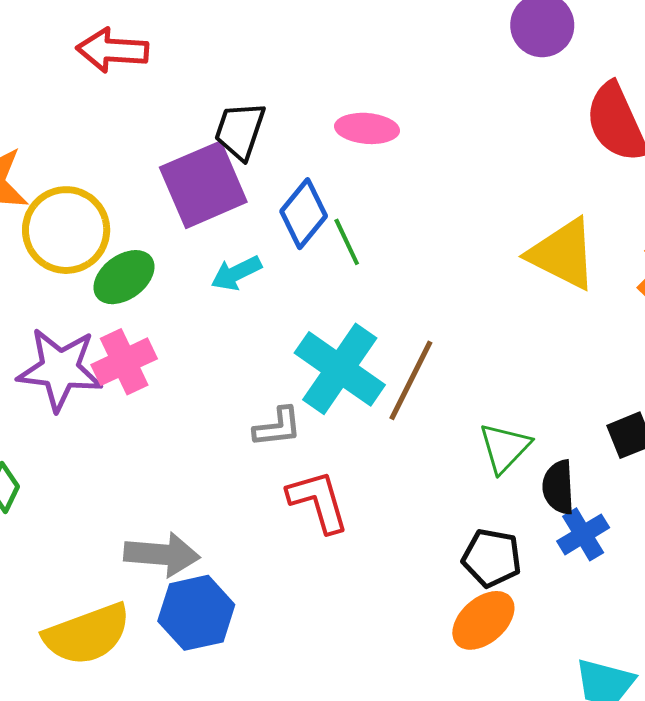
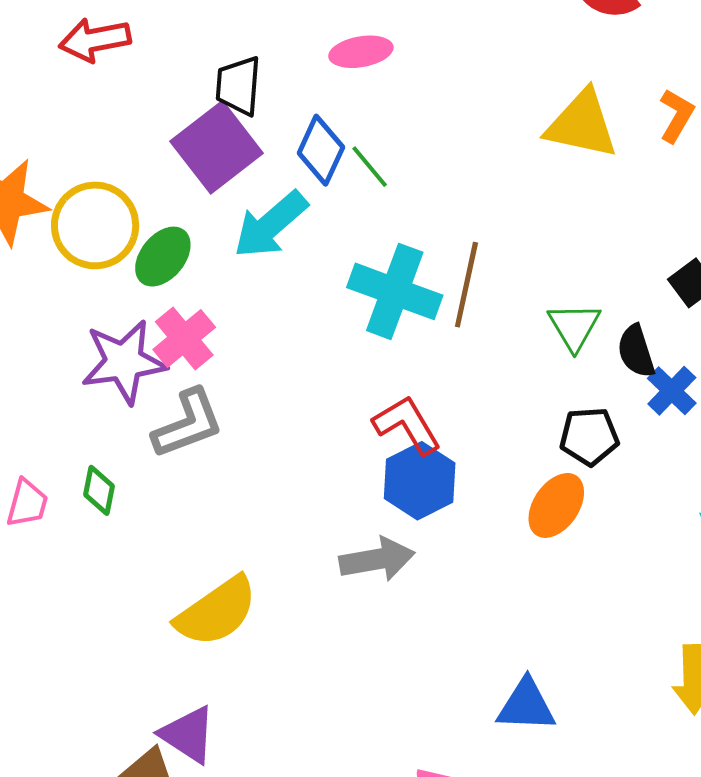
cyan arrow: (236, 273) -> (271, 225), size x1.6
gray L-shape: (278, 427) -> (188, 424), moved, size x1.5
gray arrow: (162, 554) -> (377, 559), moved
blue hexagon: (196, 613) -> (420, 481), moved
orange ellipse: (483, 620) -> (556, 505), moved

